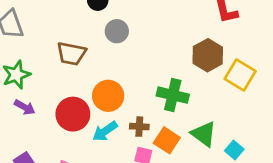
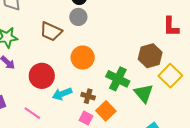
gray circle: (117, 31) -> (78, 17), moved
orange circle: (108, 96) -> (83, 58), moved
green triangle: (204, 134) -> (144, 93), moved

